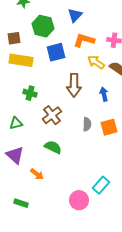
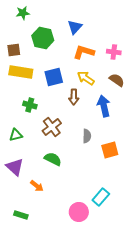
blue square: (56, 52) -> (54, 77), moved
yellow arrow: (96, 62) -> (86, 78), moved
brown arrow: (74, 85) -> (74, 97), size x0.7
blue arrow: (104, 94) -> (104, 106), size x1.5
orange square: (109, 127) -> (110, 150), moved

